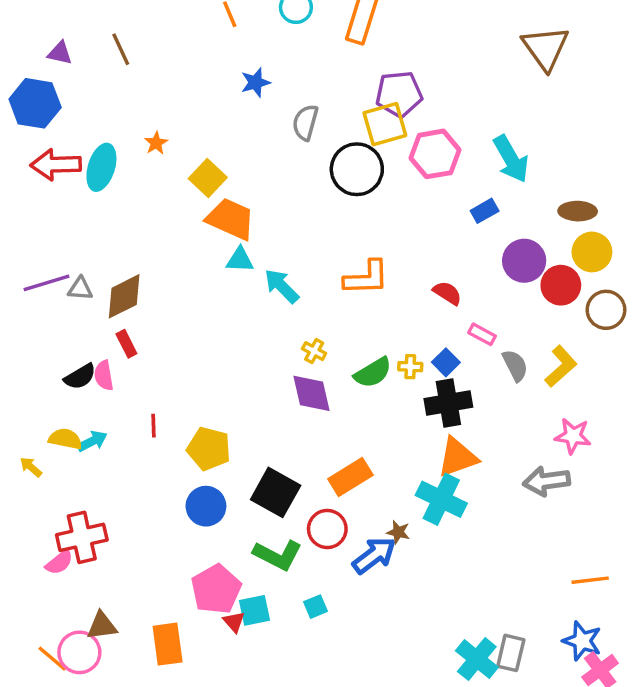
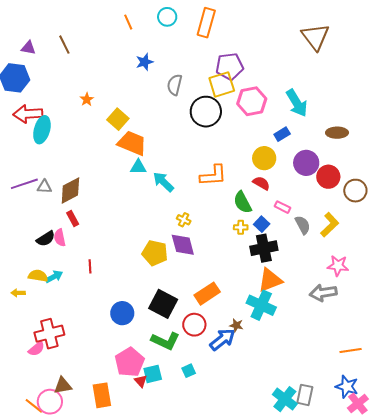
cyan ellipse: (101, 167) -> (42, 130), moved
yellow circle: (592, 252) -> (264, 158), moved
green semicircle: (373, 373) -> (242, 202), moved, turned 95
yellow pentagon: (209, 449) -> (155, 253), moved
yellow arrow: (31, 467) -> (18, 293), turned -40

